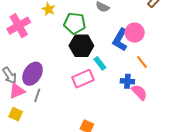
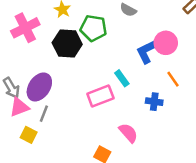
blue L-shape: (120, 40) -> (148, 51), turned 30
black hexagon: (81, 46) -> (67, 44), moved
pink semicircle: (139, 92) -> (128, 133), moved
yellow square: (16, 114) -> (29, 135), moved

